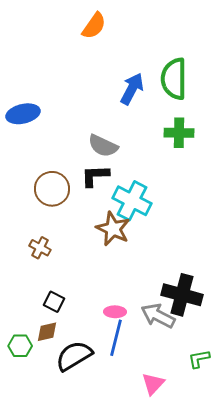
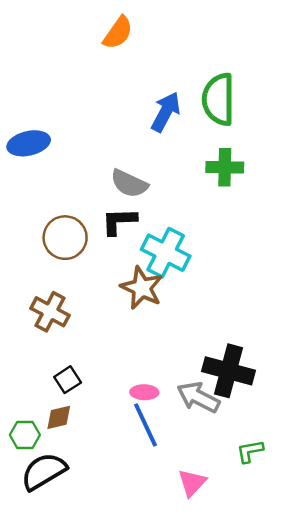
brown cross: (40, 248) -> (50, 312), size x1.4
black square: (54, 302) -> (68, 380), turned 30
blue line: (116, 338) -> (146, 425), turned -39
black semicircle: (74, 356) -> (44, 471), moved

